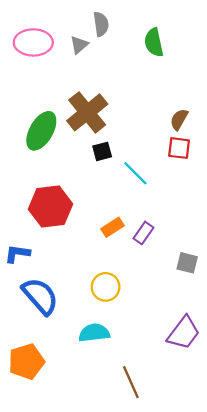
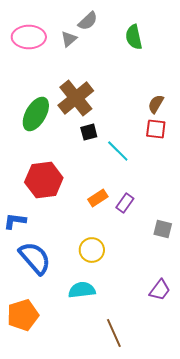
gray semicircle: (101, 24) -> (88, 21), turned 55
purple trapezoid: (184, 333) -> (160, 290), size x0.7

